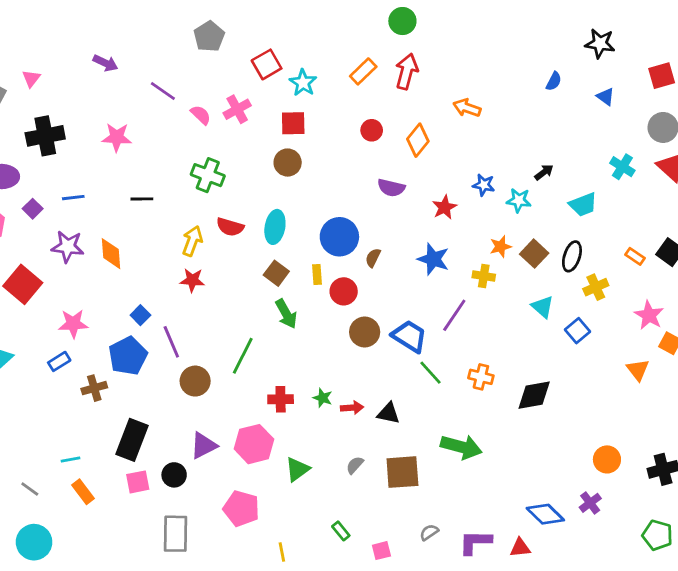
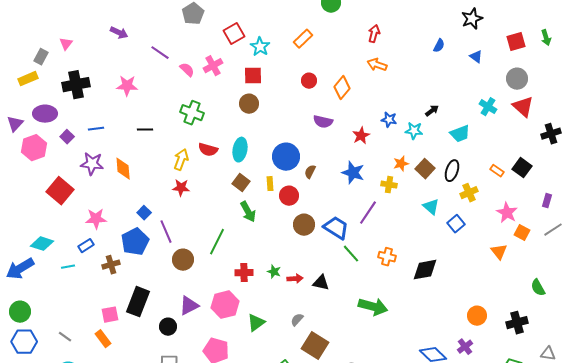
black star: (600, 43) -> (472, 19), turned -30
red arrow: (407, 71) -> (374, 34), moved, size x0.7
cyan line: (70, 459) -> (68, 267), moved
brown square: (402, 472) -> (315, 346), moved, turned 36
pink square: (138, 482) -> (110, 315), moved

